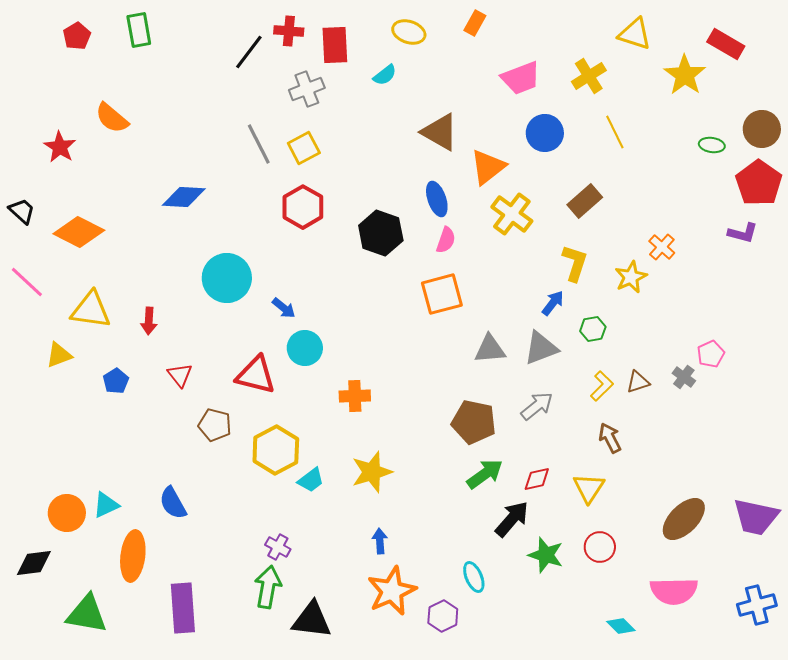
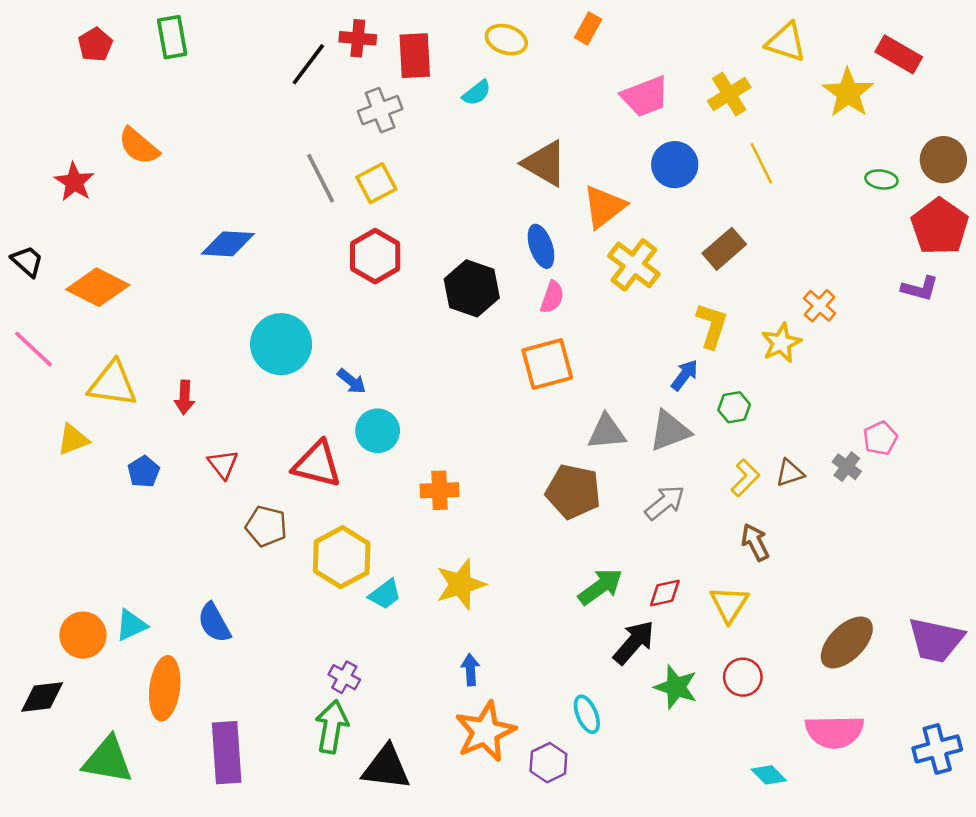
brown pentagon: (474, 422) -> (573, 491), moved

